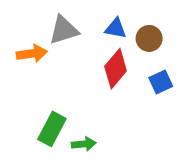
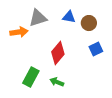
red diamond: (116, 69) -> (58, 53), moved
green arrow: (84, 144) -> (57, 82), moved, turned -152

